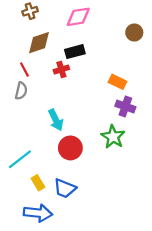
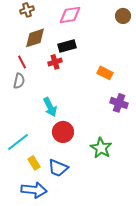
brown circle: (134, 33) -> (123, 16), moved
purple cross: (125, 106) -> (119, 103), moved
green star: (113, 137) -> (101, 148), moved

